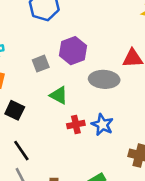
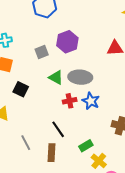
gray ellipse: (104, 79) -> (80, 77), moved
black line: (21, 151) -> (58, 129), moved

